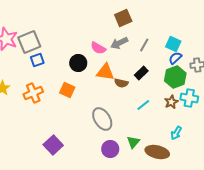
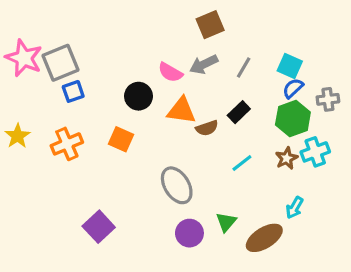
brown semicircle: (121, 83) -> (207, 128), turned -32
cyan cross: (189, 98) -> (315, 152), turned -30
brown ellipse: (157, 152) -> (264, 238), turned -45

